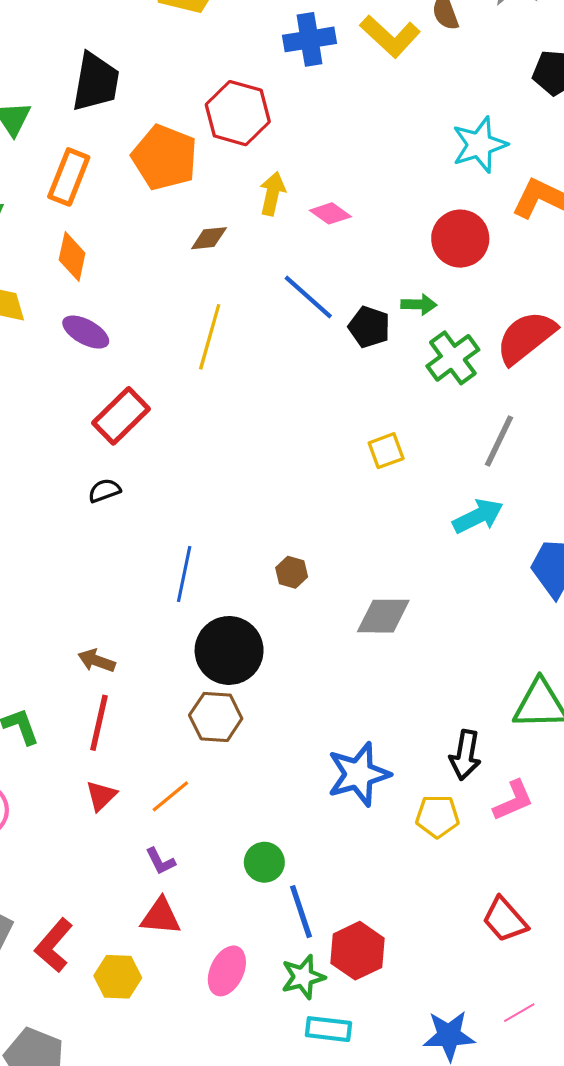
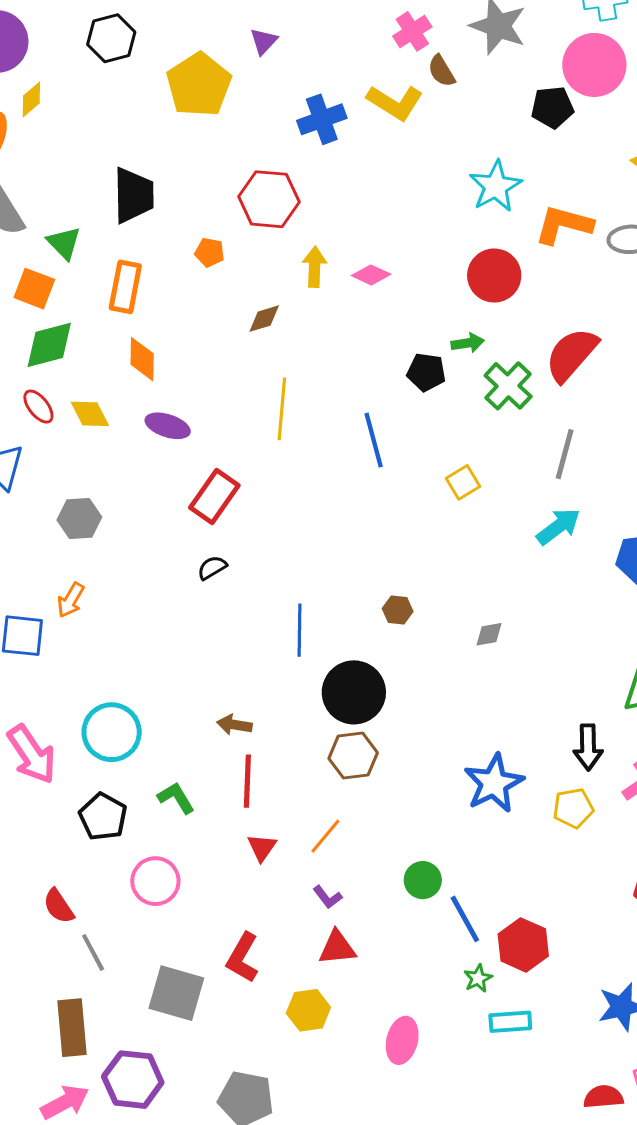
orange pentagon: (165, 157) -> (210, 252), size x0.5
blue line: (308, 297) -> (374, 440), moved, turned 44
gray diamond: (383, 616) -> (489, 634), size x0.6
red L-shape: (54, 945) -> (243, 958), moved
pink ellipse: (227, 971) -> (402, 1040), moved
green star: (303, 977) -> (478, 978), size x0.7

